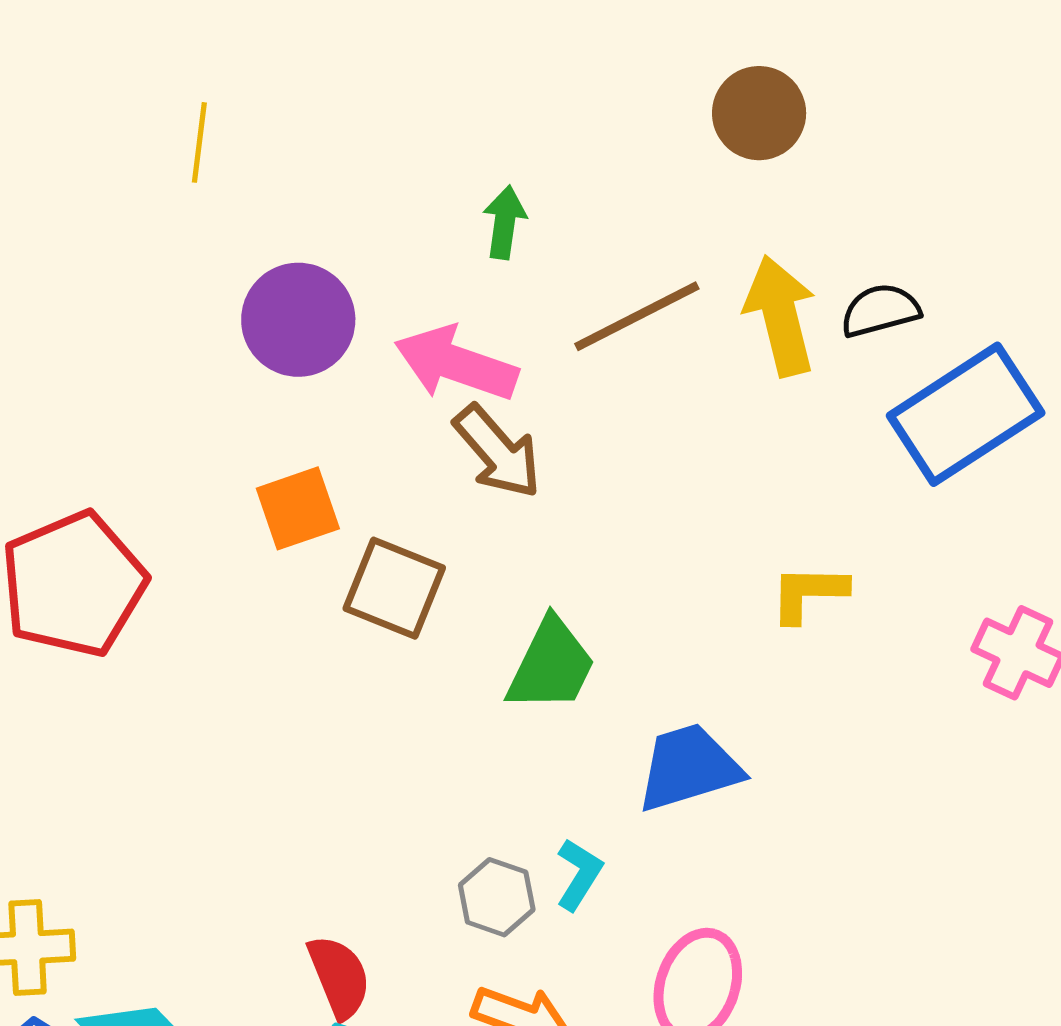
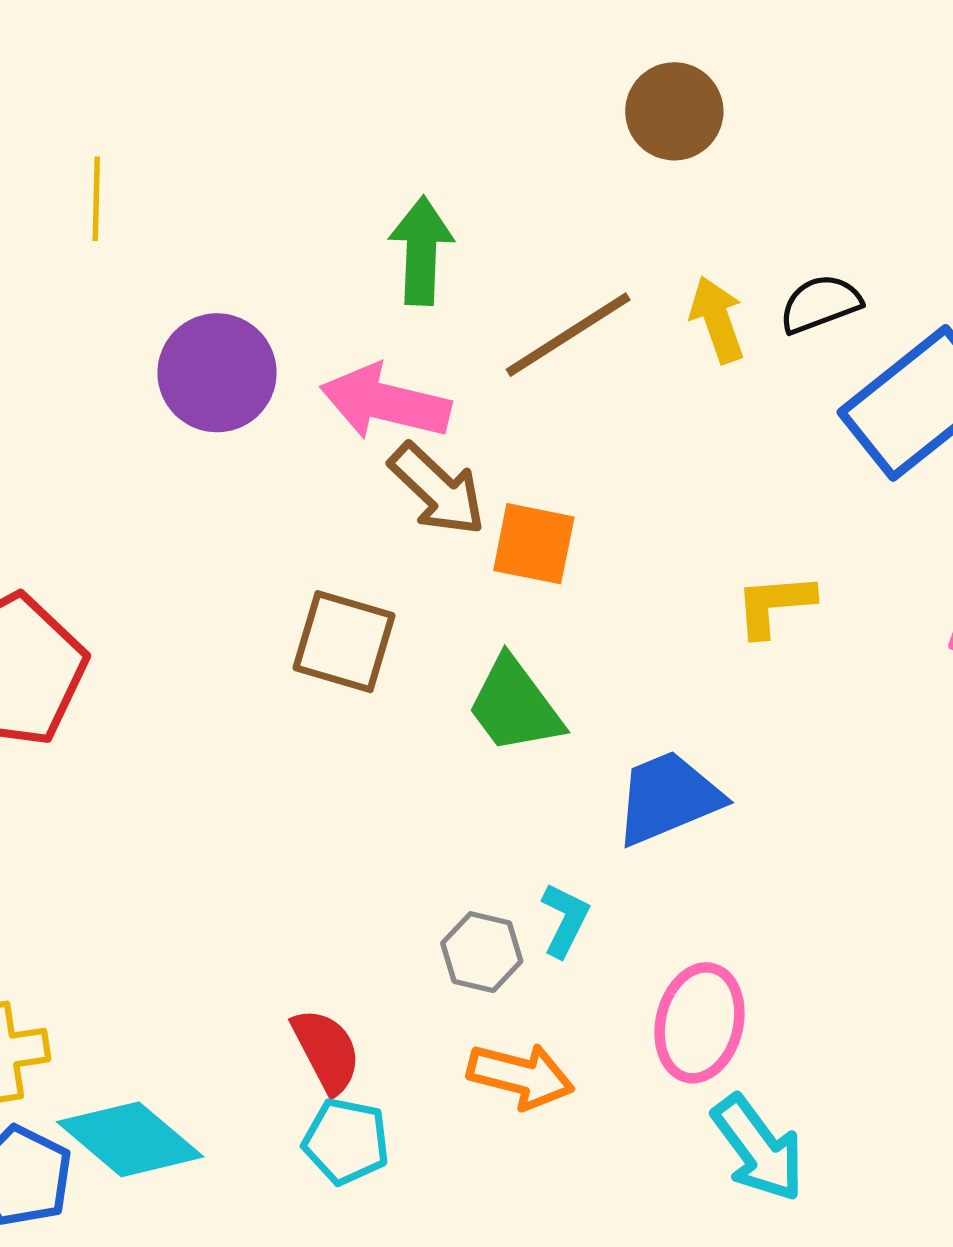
green arrow: (505, 222) -> (421, 251), size x1.4
yellow arrow: (780, 316) -> (717, 320), size x0.7
orange square: (298, 508) -> (534, 544), moved, turned 36
green trapezoid: (551, 665) -> (515, 706), turned 123

